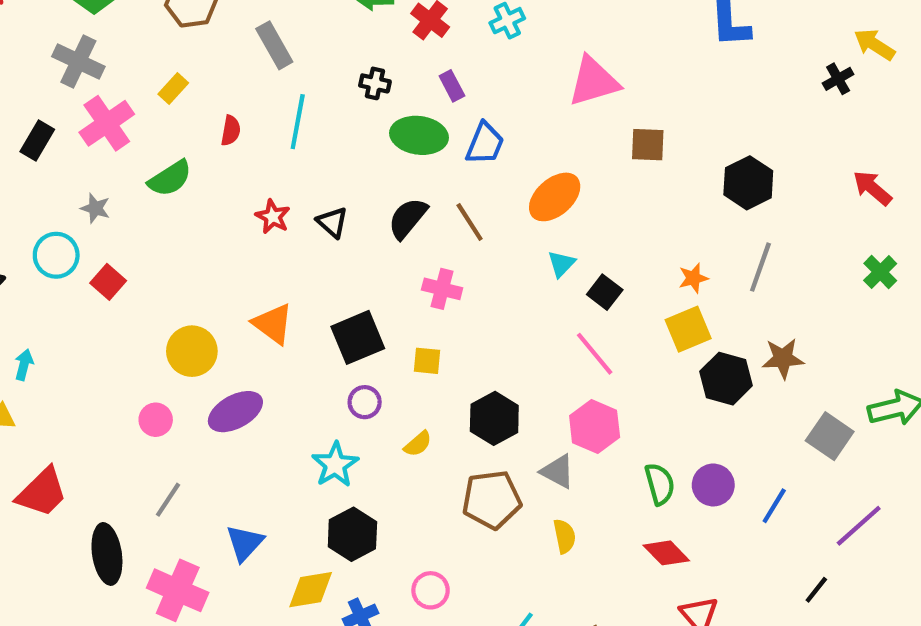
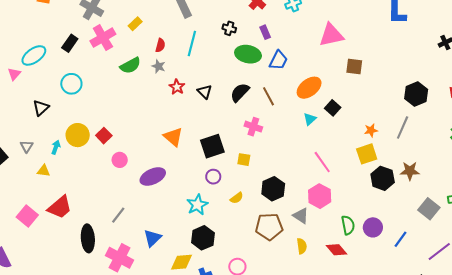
black hexagon: (748, 183) -> (416, 94), moved
gray star: (95, 208) -> (159, 66), moved
cyan circle: (56, 255) -> (71, 84), moved
red square: (108, 282) -> (104, 136), moved
black square: (605, 292) -> (333, 108), moved
yellow circle: (192, 351) -> (78, 135), moved
pink circle: (156, 420) -> (120, 160), moved
red diamond: (666, 553) -> (337, 250), moved

